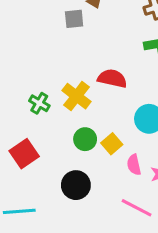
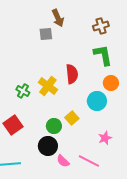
red semicircle: (112, 78) -> (72, 74), turned 72
green circle: (85, 139) -> (54, 126), moved
pink semicircle: (134, 165) -> (63, 161), moved, turned -32

